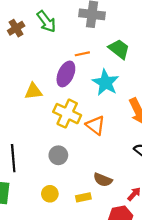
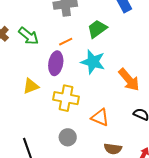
green arrow: (46, 22) -> (28, 36), moved
green trapezoid: (119, 49) -> (97, 29), turned -60
orange triangle: (95, 125) -> (100, 117), moved

